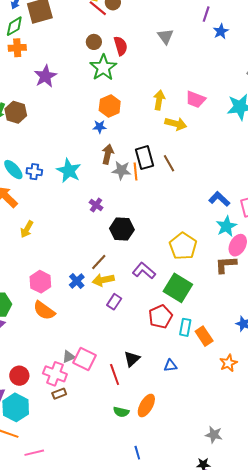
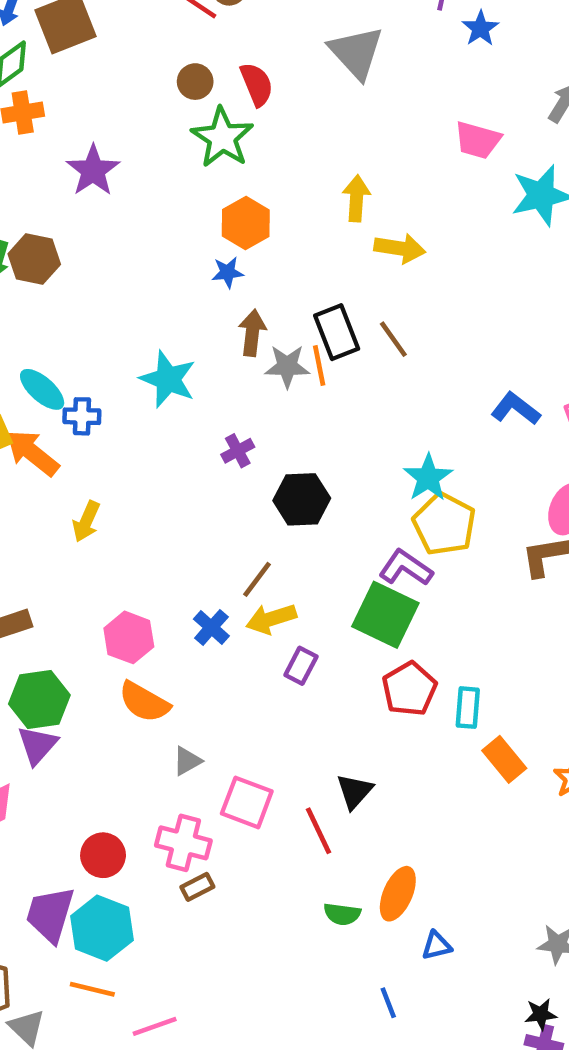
gray triangle: (165, 36) -> (356, 52), size x1.5
pink trapezoid: (196, 99) -> (478, 140), moved
blue cross: (34, 172) -> (82, 416), moved
purple cross: (96, 205) -> (238, 451), turned 32
cyan star: (226, 226) -> (428, 478), moved
purple L-shape: (144, 271) -> (406, 568), moved
green square: (178, 288) -> (385, 615), moved
orange rectangle: (204, 336) -> (504, 759), moved
gray triangle: (69, 357) -> (187, 761), moved
blue triangle: (170, 366) -> (437, 946), moved

